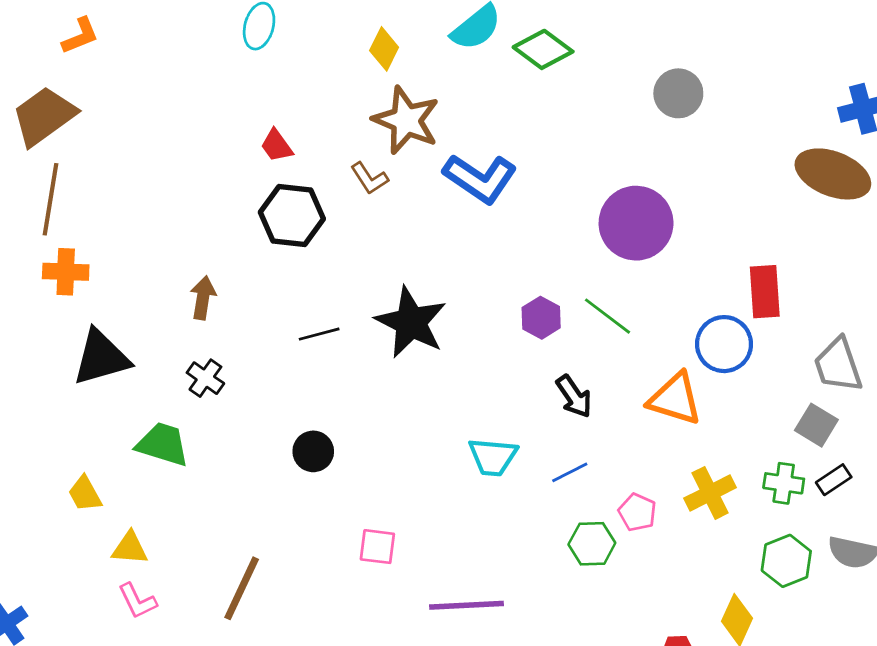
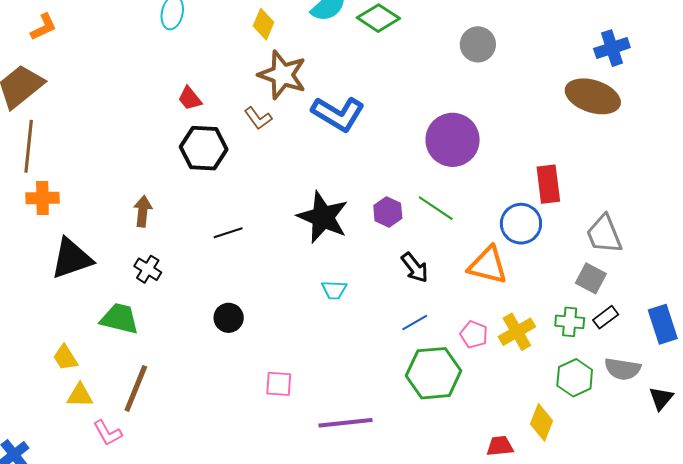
black star: (411, 322) -> (323, 217), moved
cyan trapezoid: (493, 457) -> (334, 290), moved, size x0.7
pink pentagon: (637, 512) -> (474, 334), moved
green hexagon: (592, 544) -> (434, 373), size x1.6
yellow triangle: (130, 548) -> (80, 395), moved
brown line: (242, 588) -> (136, 388), moved

